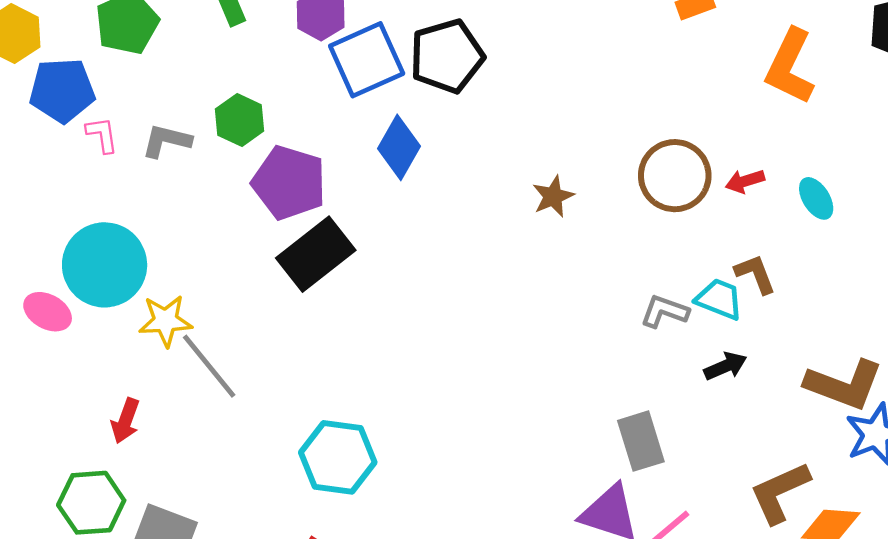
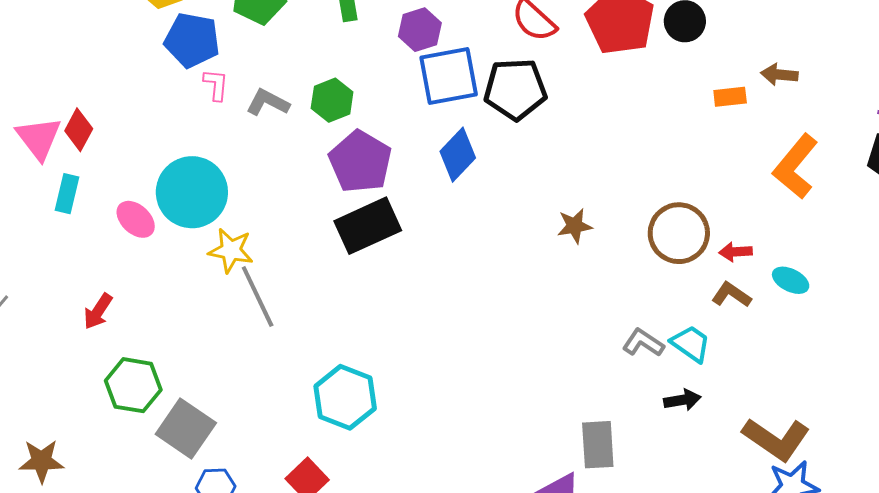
cyan ellipse: (816, 198) -> (791, 280), turned -45
brown L-shape: (755, 274) -> (731, 295), moved, turned -48
red arrow: (125, 421) -> (98, 311), moved

